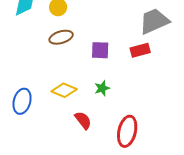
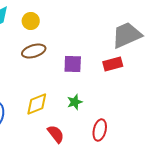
yellow diamond: (64, 90) -> (37, 104), turned -45
red ellipse: (127, 131) -> (100, 130), moved, size x0.7

